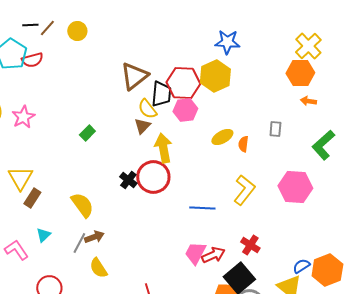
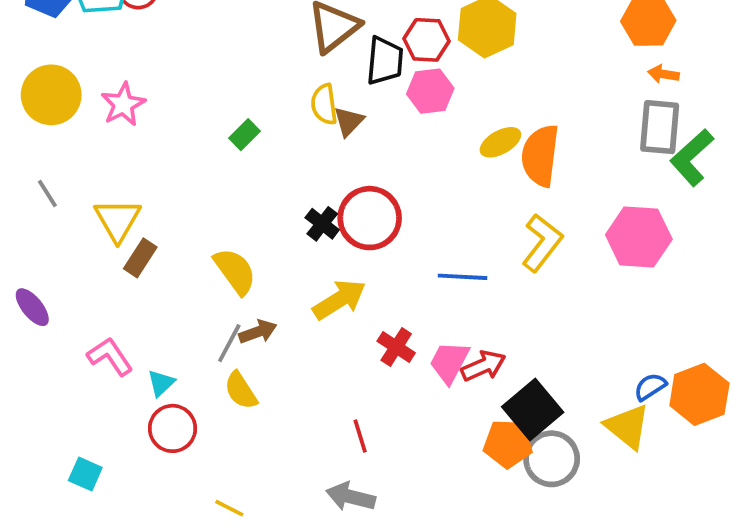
red hexagon: (183, 83) -> (426, 40), size x0.7
yellow semicircle: (147, 109) -> (324, 104), moved, turned 30
gray rectangle: (275, 129) -> (660, 127), moved, size x1.8
orange semicircle: (243, 144) -> (540, 156), size x2.0
yellow arrow: (163, 148) -> (339, 300), moved, turned 68
cyan triangle: (43, 235) -> (161, 383), moved
red cross: (250, 245) -> (396, 347), moved
yellow semicircle: (98, 268) -> (241, 391), moved

